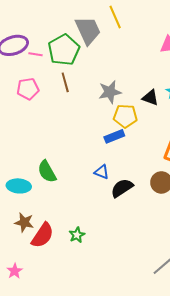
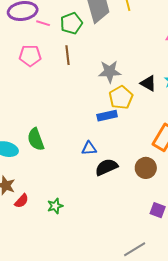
green pentagon: (64, 50) -> (71, 23), size x0.7
yellow pentagon: (125, 116) -> (121, 97), turned 30
blue triangle: (102, 172) -> (89, 148), turned -35
red semicircle: (43, 235) -> (22, 201), size x0.6

